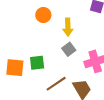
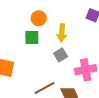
green square: (37, 63) -> (32, 37), moved

